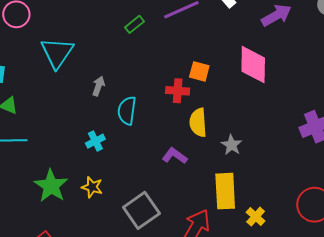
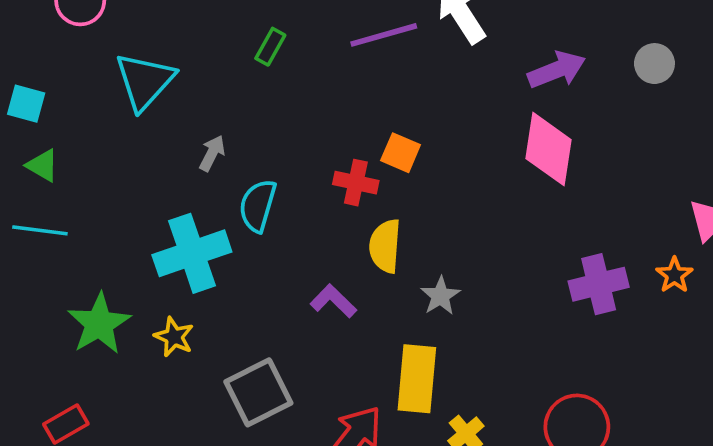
green rectangle: (135, 24) -> (270, 47), moved, turned -30
pink diamond: (253, 65) -> (549, 149), moved
cyan cross: (95, 141) -> (192, 253), size x2.0

